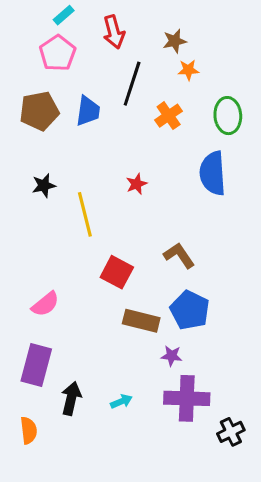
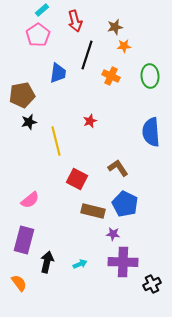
brown pentagon: (39, 111) -> (22, 95), moved
orange cross: (169, 116) -> (111, 76), turned -30
blue semicircle: (213, 173) -> (151, 132), moved
orange semicircle: (29, 430) -> (19, 283), turned -30

